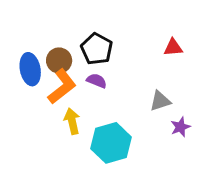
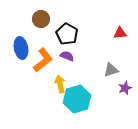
brown circle: (59, 60) -> (41, 19), moved
yellow arrow: (72, 121) -> (60, 84), moved

